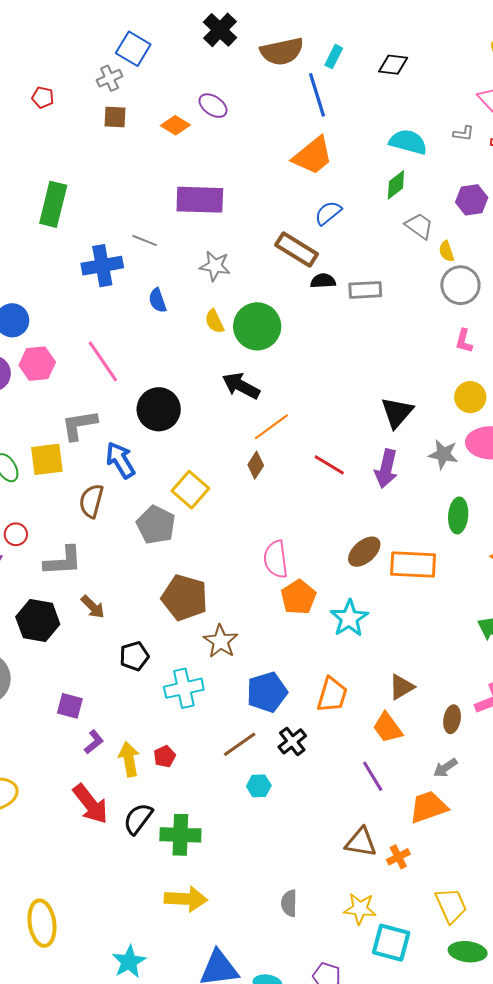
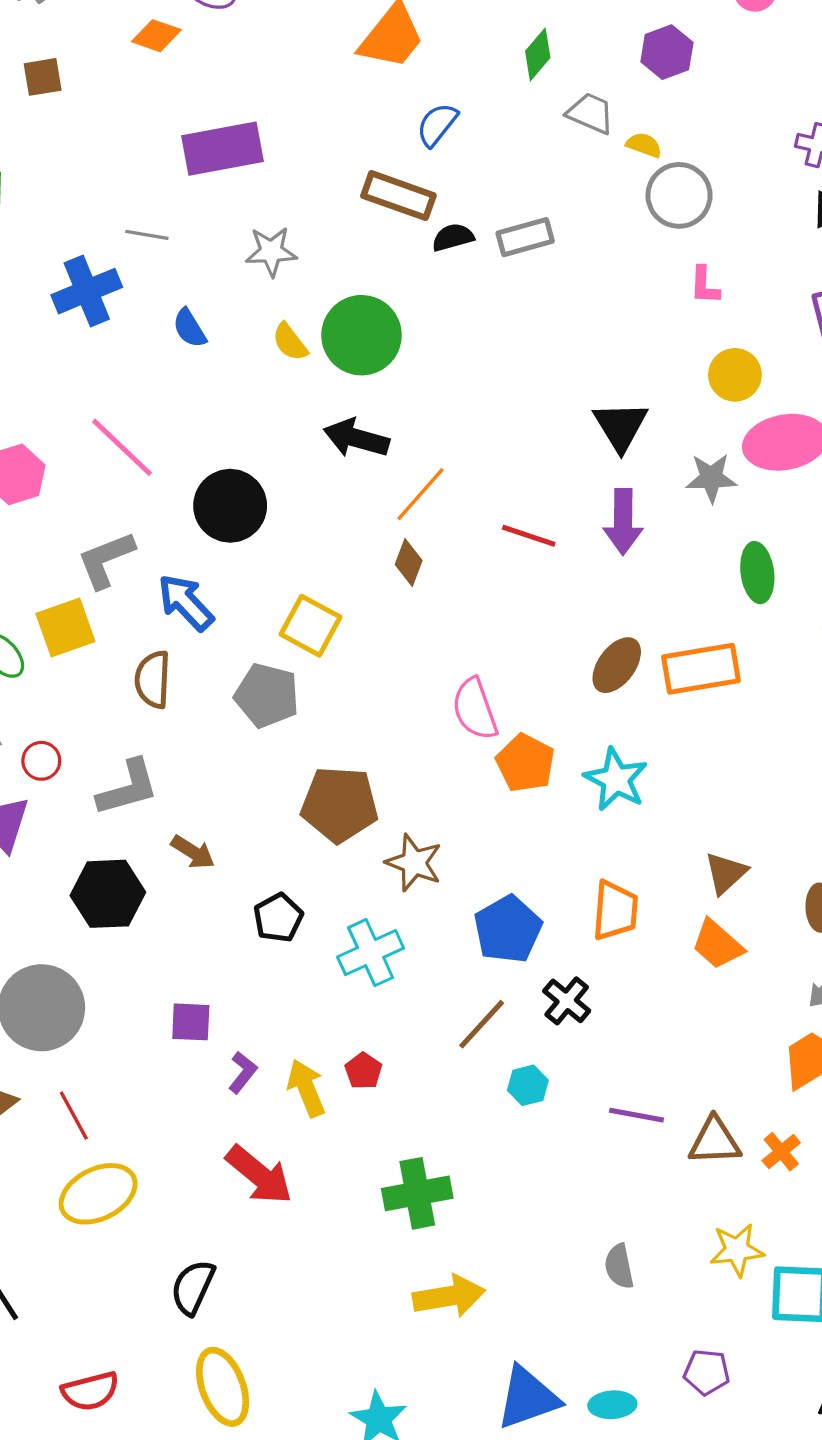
brown square: (115, 117) -> (43, 77), moved
yellow semicircle: (446, 251) -> (644, 145), turned 140
purple line: (373, 776) -> (637, 1115), moved, turned -36
black semicircle: (138, 819) -> (193, 1287), moved

